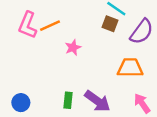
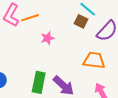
green rectangle: (68, 100) -> (39, 82), size x1.5

